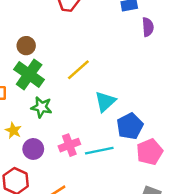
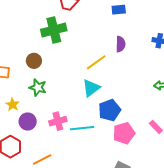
purple semicircle: (148, 27) -> (121, 44), moved
brown circle: (26, 46) -> (34, 61), moved
yellow line: (78, 70) -> (96, 62), moved
green cross: (29, 74) -> (54, 30), moved, turned 35

